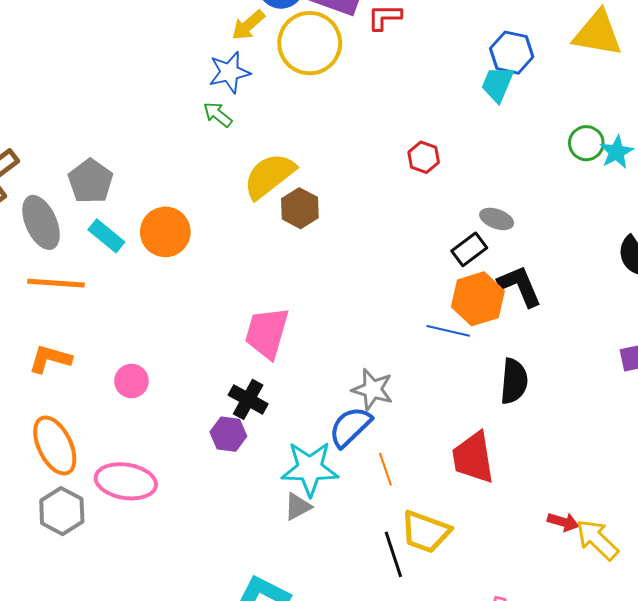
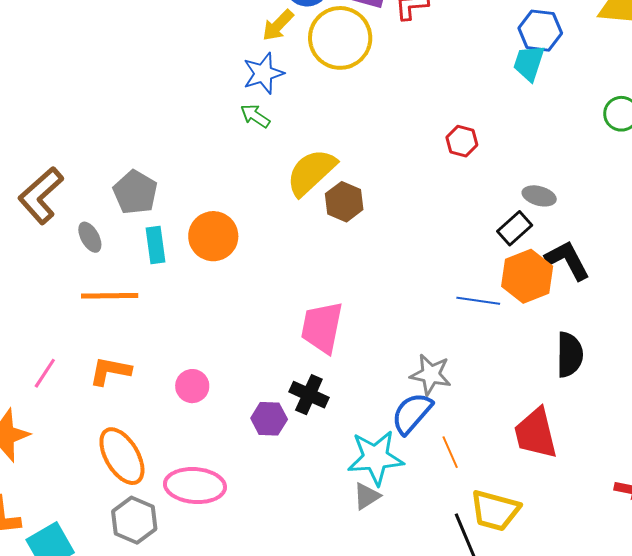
gray ellipse: (41, 222) -> (90, 237), size x0.6
cyan rectangle: (106, 236) -> (155, 245), turned 48
blue line: (448, 331) -> (478, 301), moved
purple hexagon: (228, 434) -> (269, 419), moved

